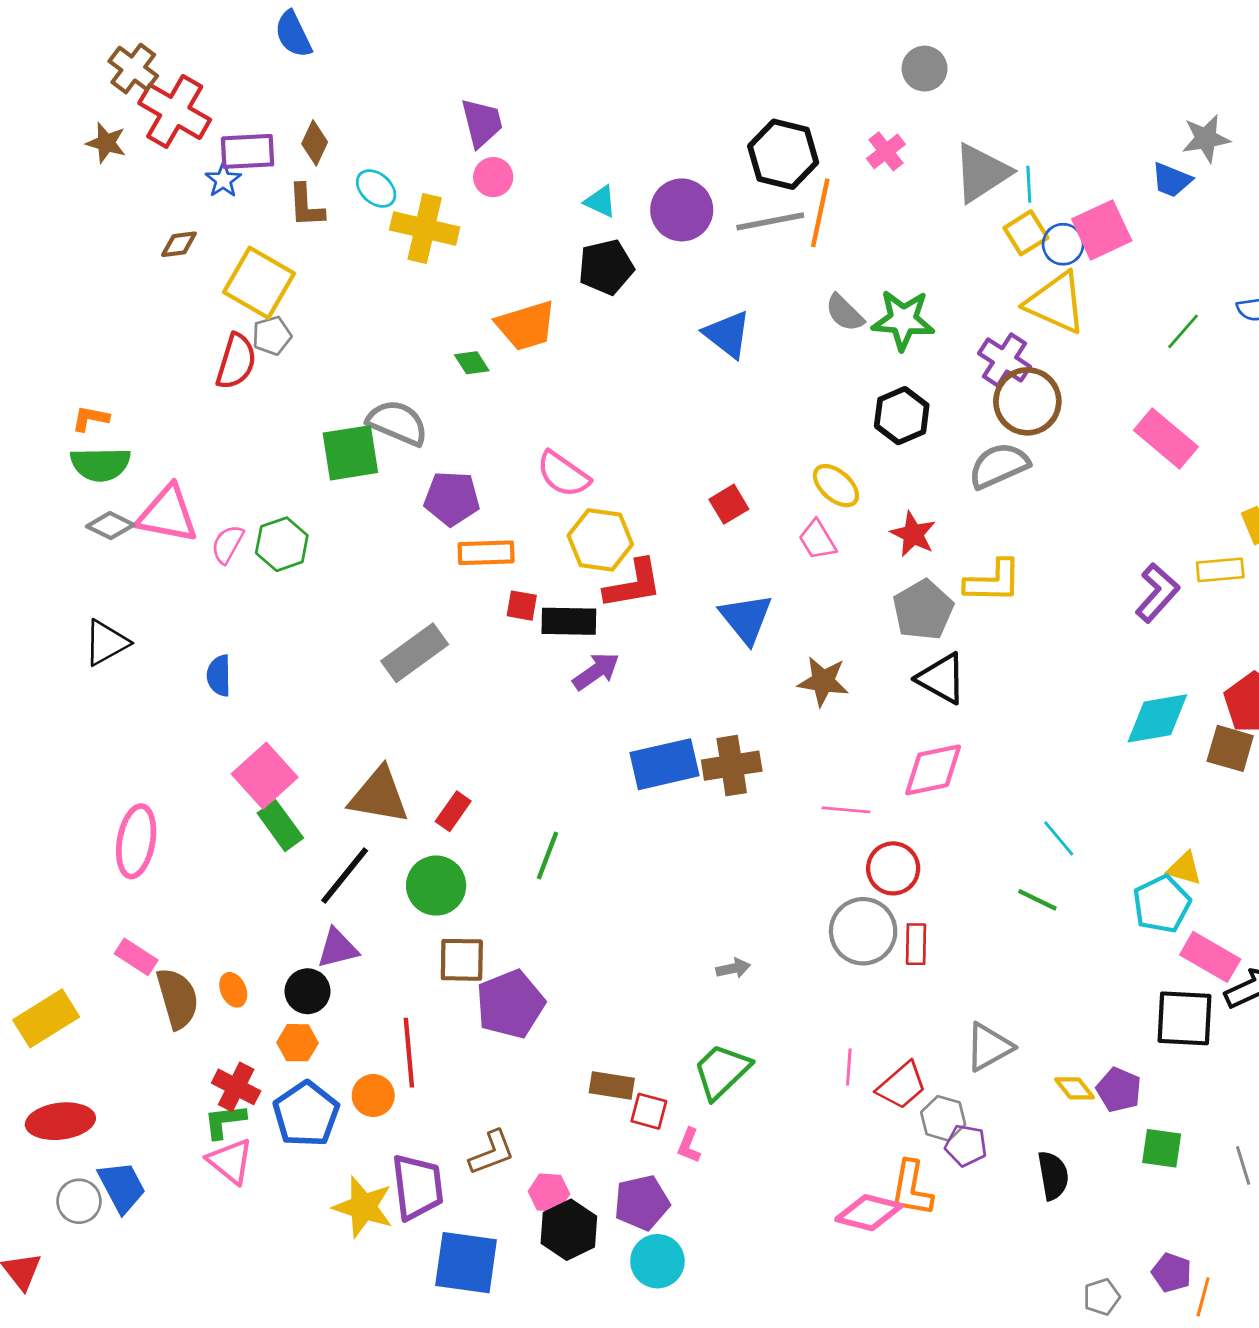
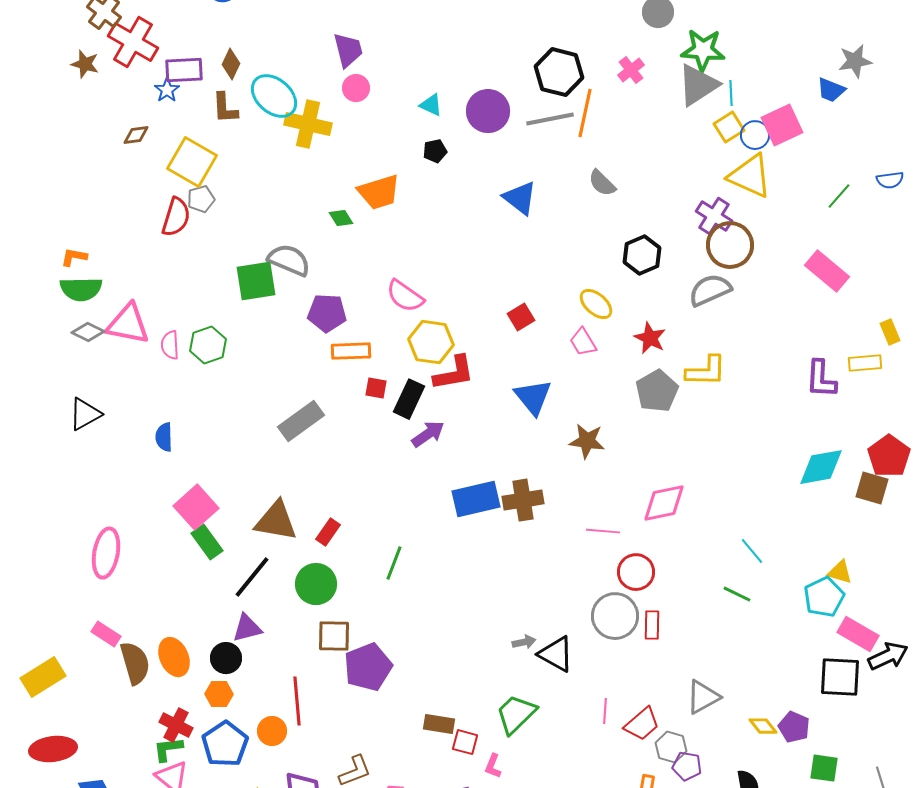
cyan ellipse: (376, 189) -> (274, 96), size x1.6
black pentagon: (606, 267) -> (435, 151), size x0.6
green star: (903, 320) -> (703, 50), moved
pink semicircle: (228, 544) -> (170, 345), turned -32
purple L-shape: (1157, 593) -> (821, 379), turned 141
black rectangle: (569, 621) -> (409, 399), turned -66
black triangle: (942, 678) -> (556, 654), moved
orange ellipse: (233, 990) -> (174, 657), size x1.6

